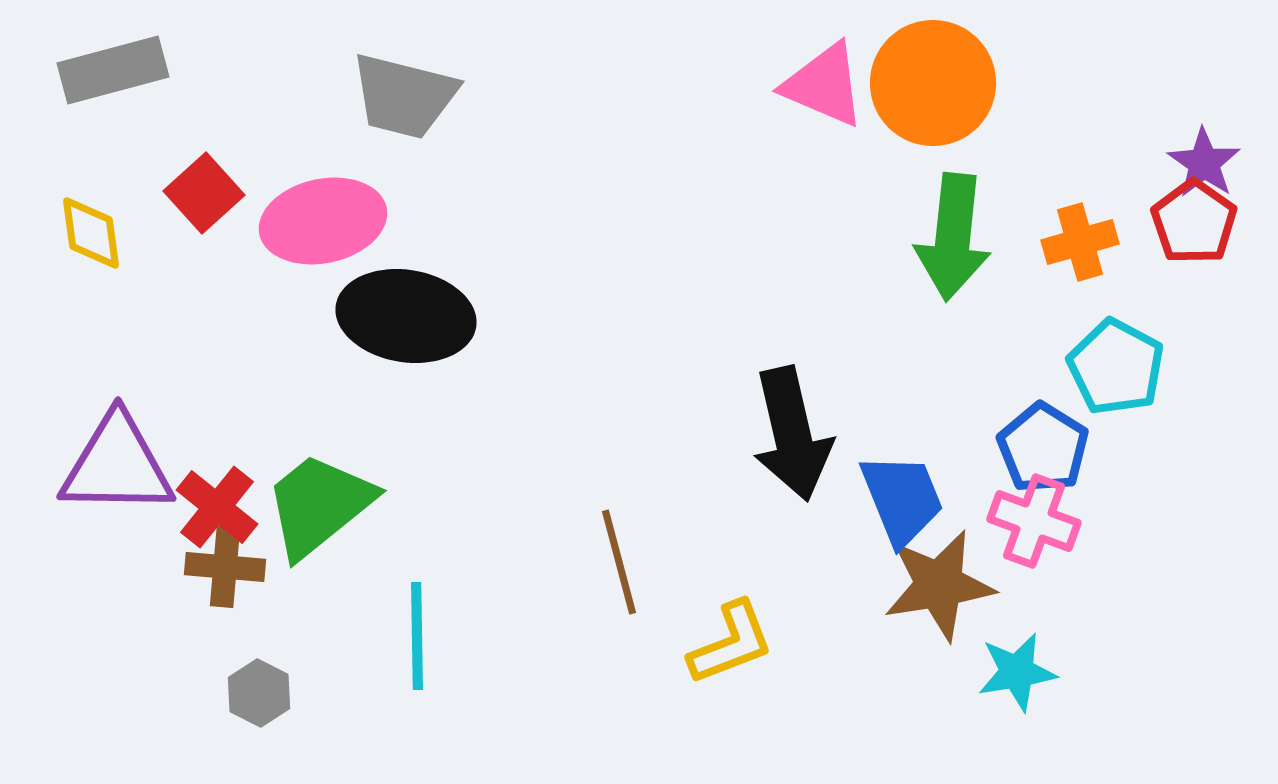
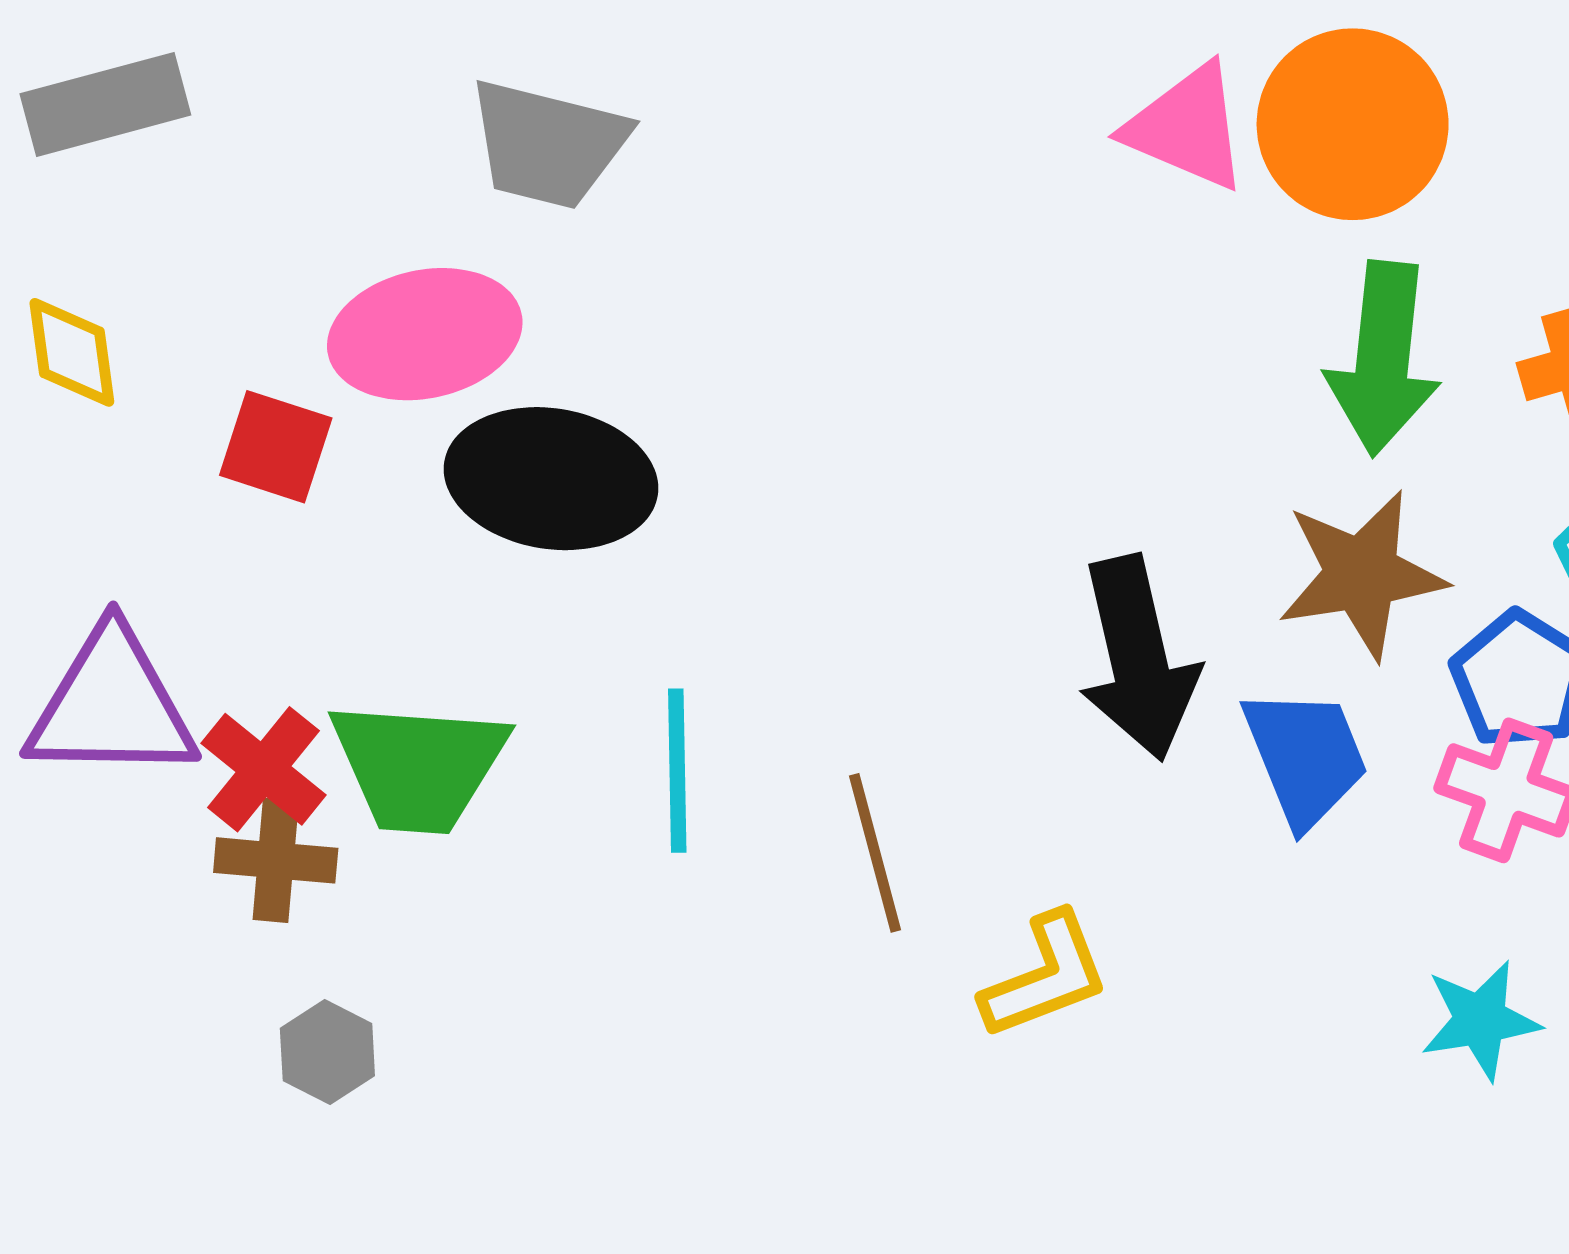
red square: (204, 193) -> (276, 447), moved, turned -30
green trapezoid: (319, 505) -> (419, 766), turned -137
brown star: (939, 585) -> (1362, 574), moved
cyan line: (417, 636) -> (677, 771), moved

